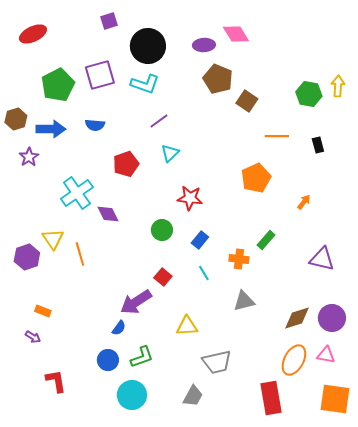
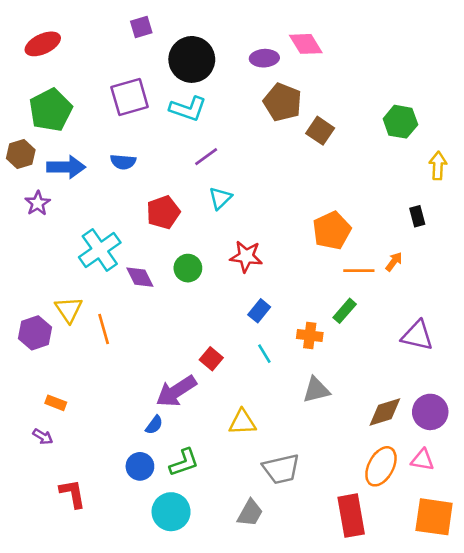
green pentagon: (58, 85) -> (51, 110), moved
yellow arrow: (338, 86) -> (438, 166), moved
orange line: (277, 136) -> (359, 271), moved
black rectangle: (318, 145) -> (417, 216), moved
green circle: (162, 230) -> (188, 268), moved

